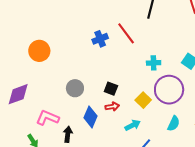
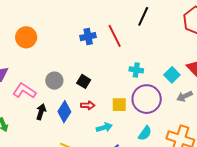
black square: (111, 89) -> (84, 81), moved
yellow square: (143, 100) -> (119, 105), turned 35
pink L-shape: (47, 118) -> (24, 91), moved
black arrow: (68, 134) -> (41, 112), moved

